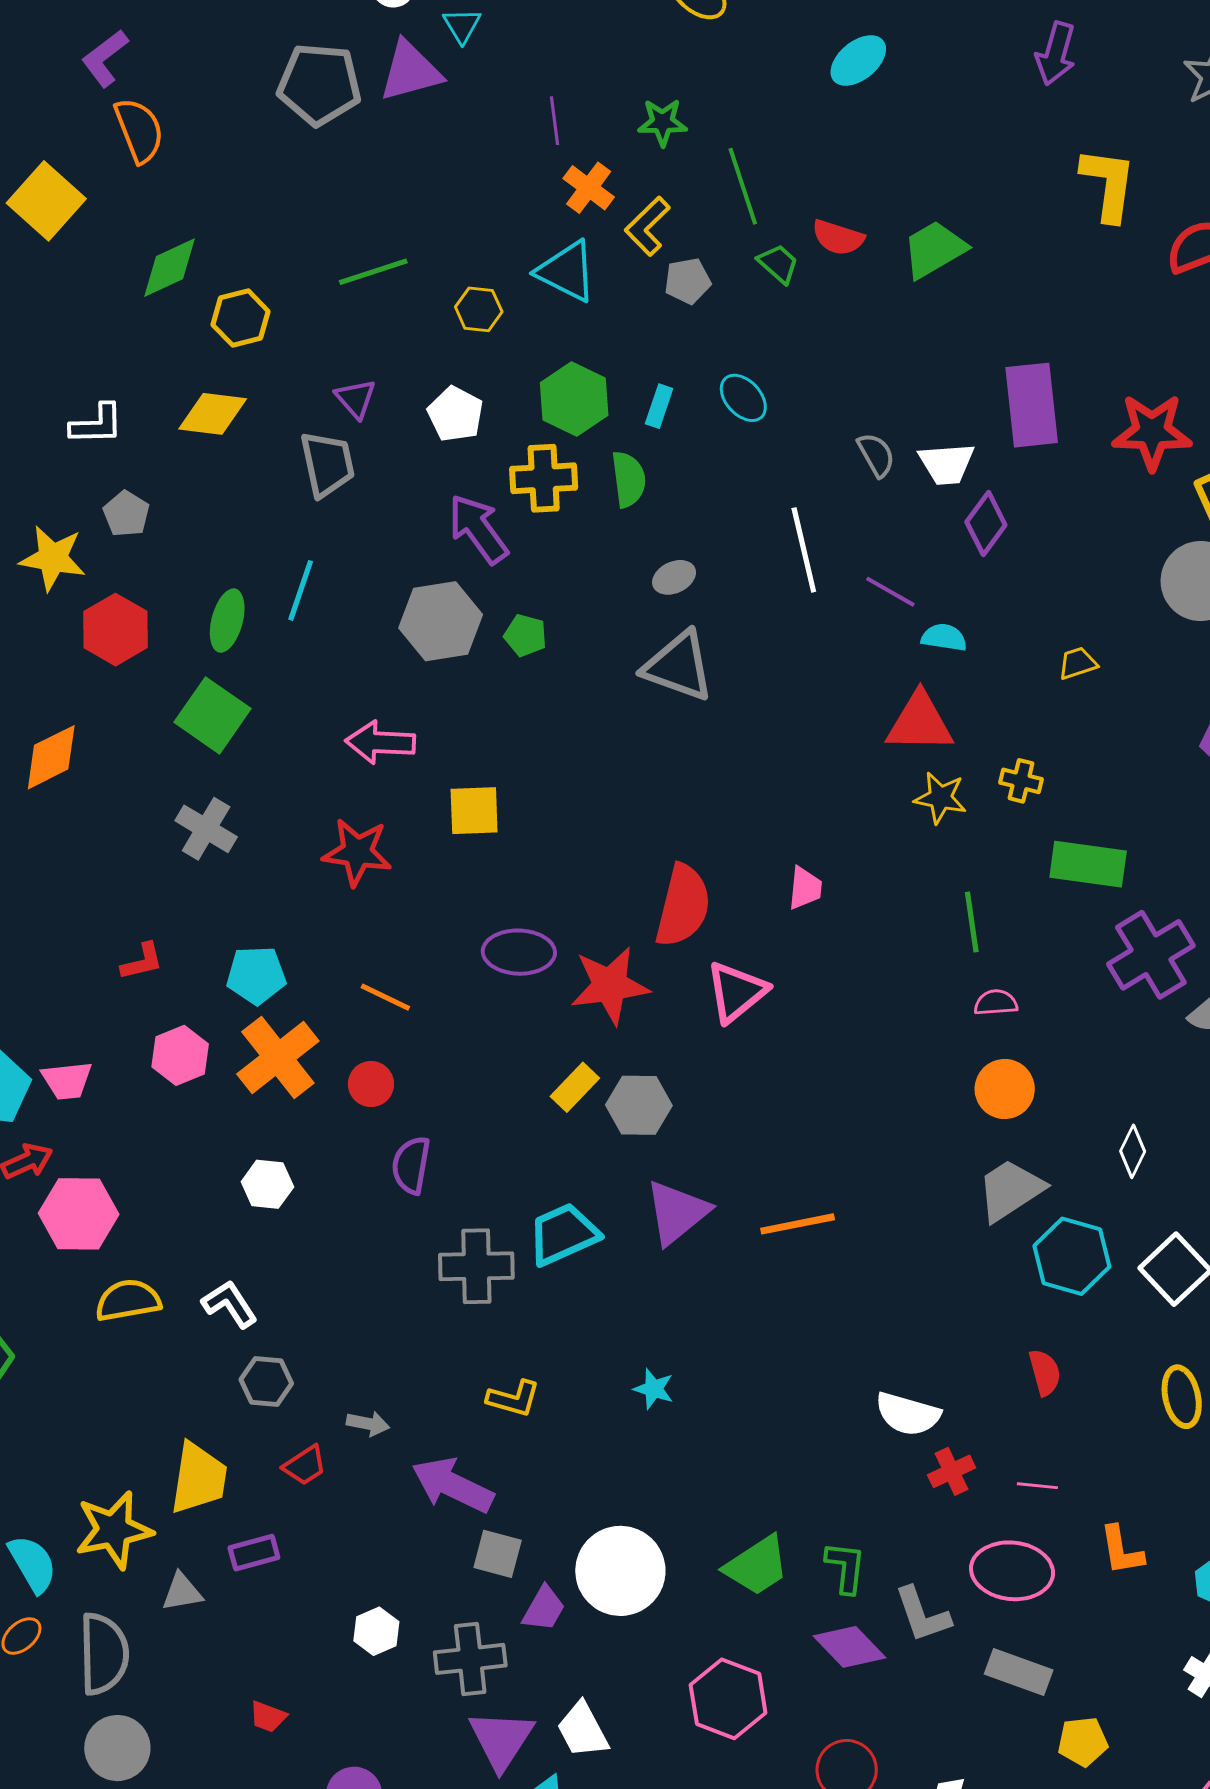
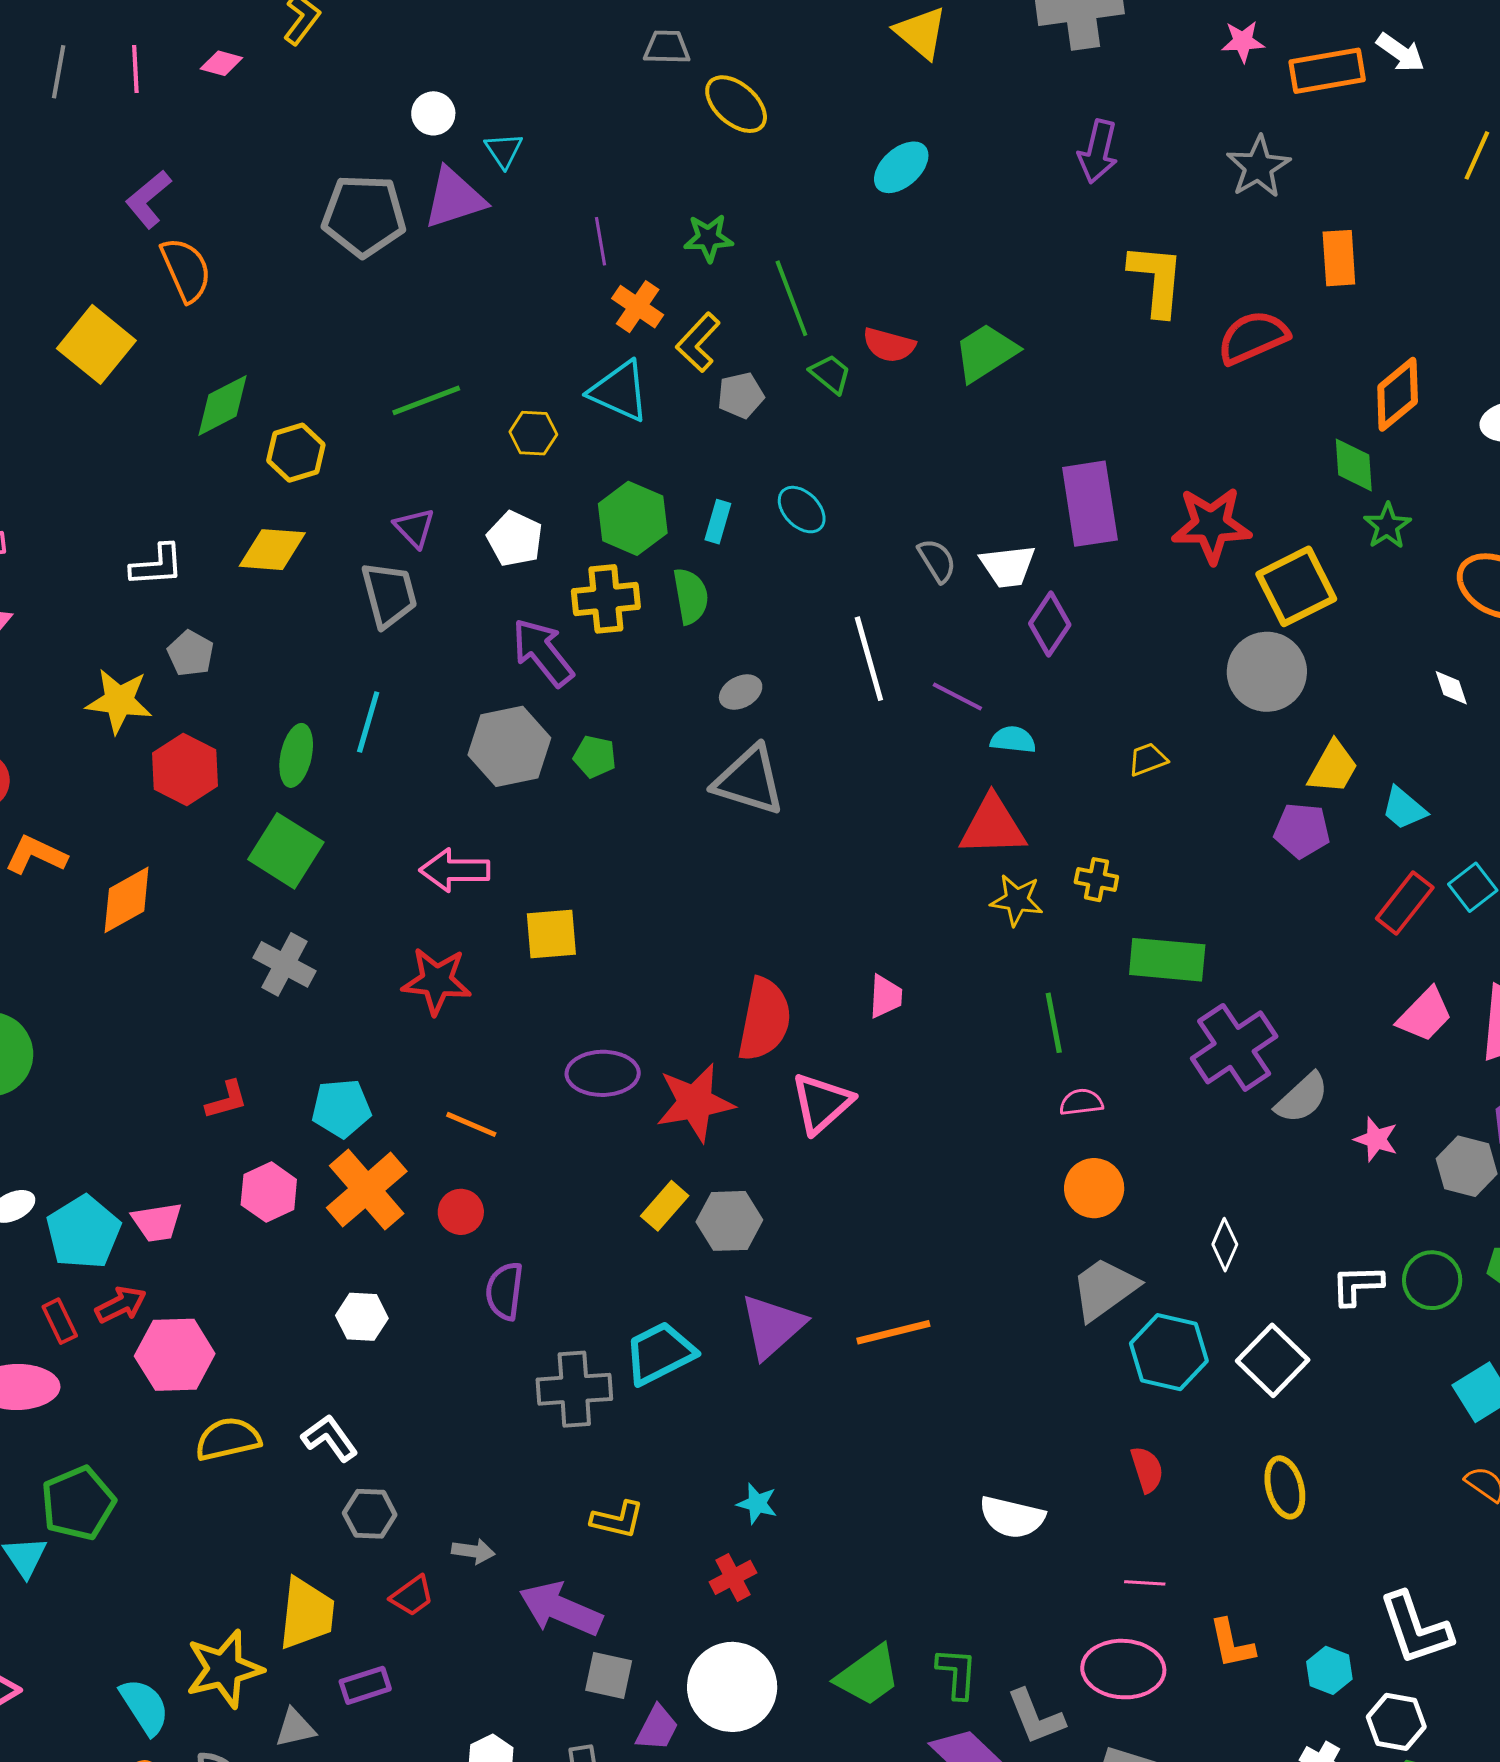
red cross: (952, 1471) -> (733, 1577), moved

